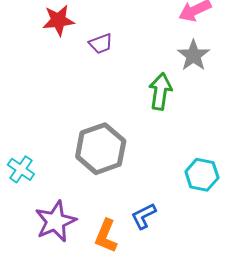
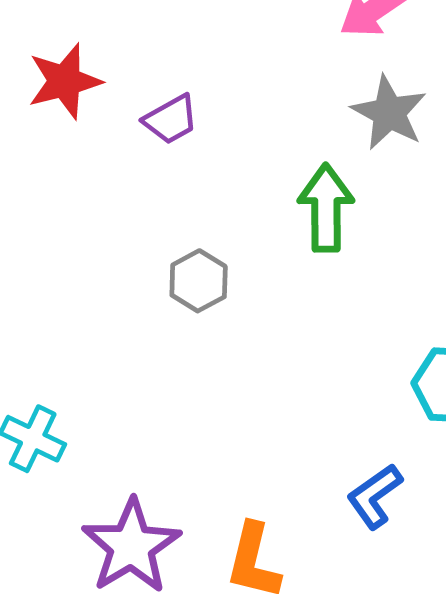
gray hexagon: (101, 149) -> (199, 281), moved, size x0.5
blue L-shape: (144, 216) -> (375, 496), moved

